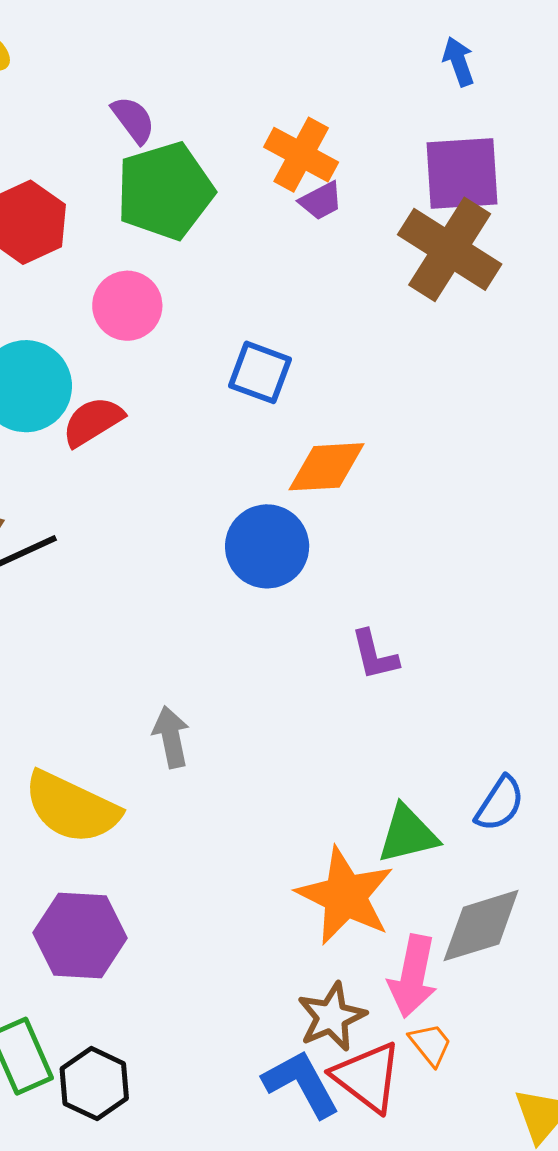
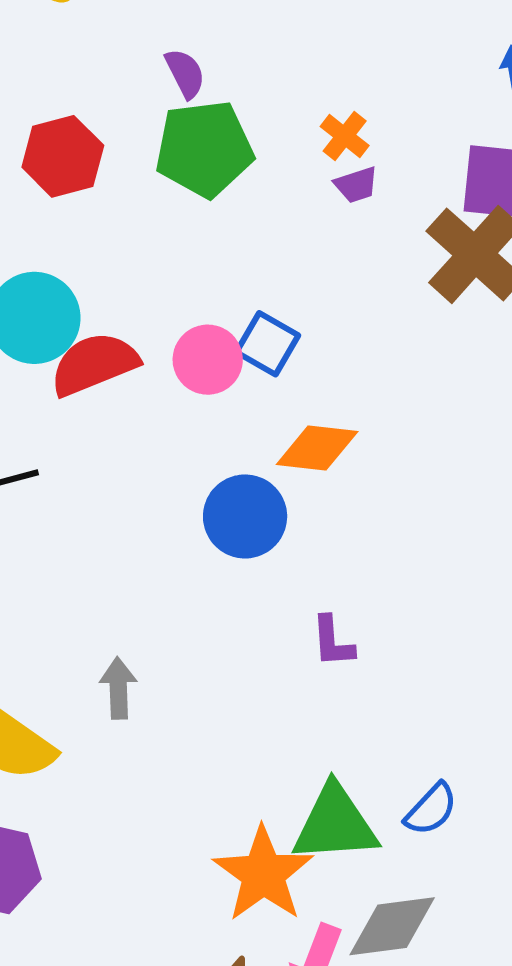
orange cross: (301, 155) -> (345, 136), size x0.7
pink circle: (127, 306) -> (208, 360), moved
red semicircle: (93, 422) -> (94, 364), size x1.4
green triangle: (408, 834) -> (335, 824), size x1.4

